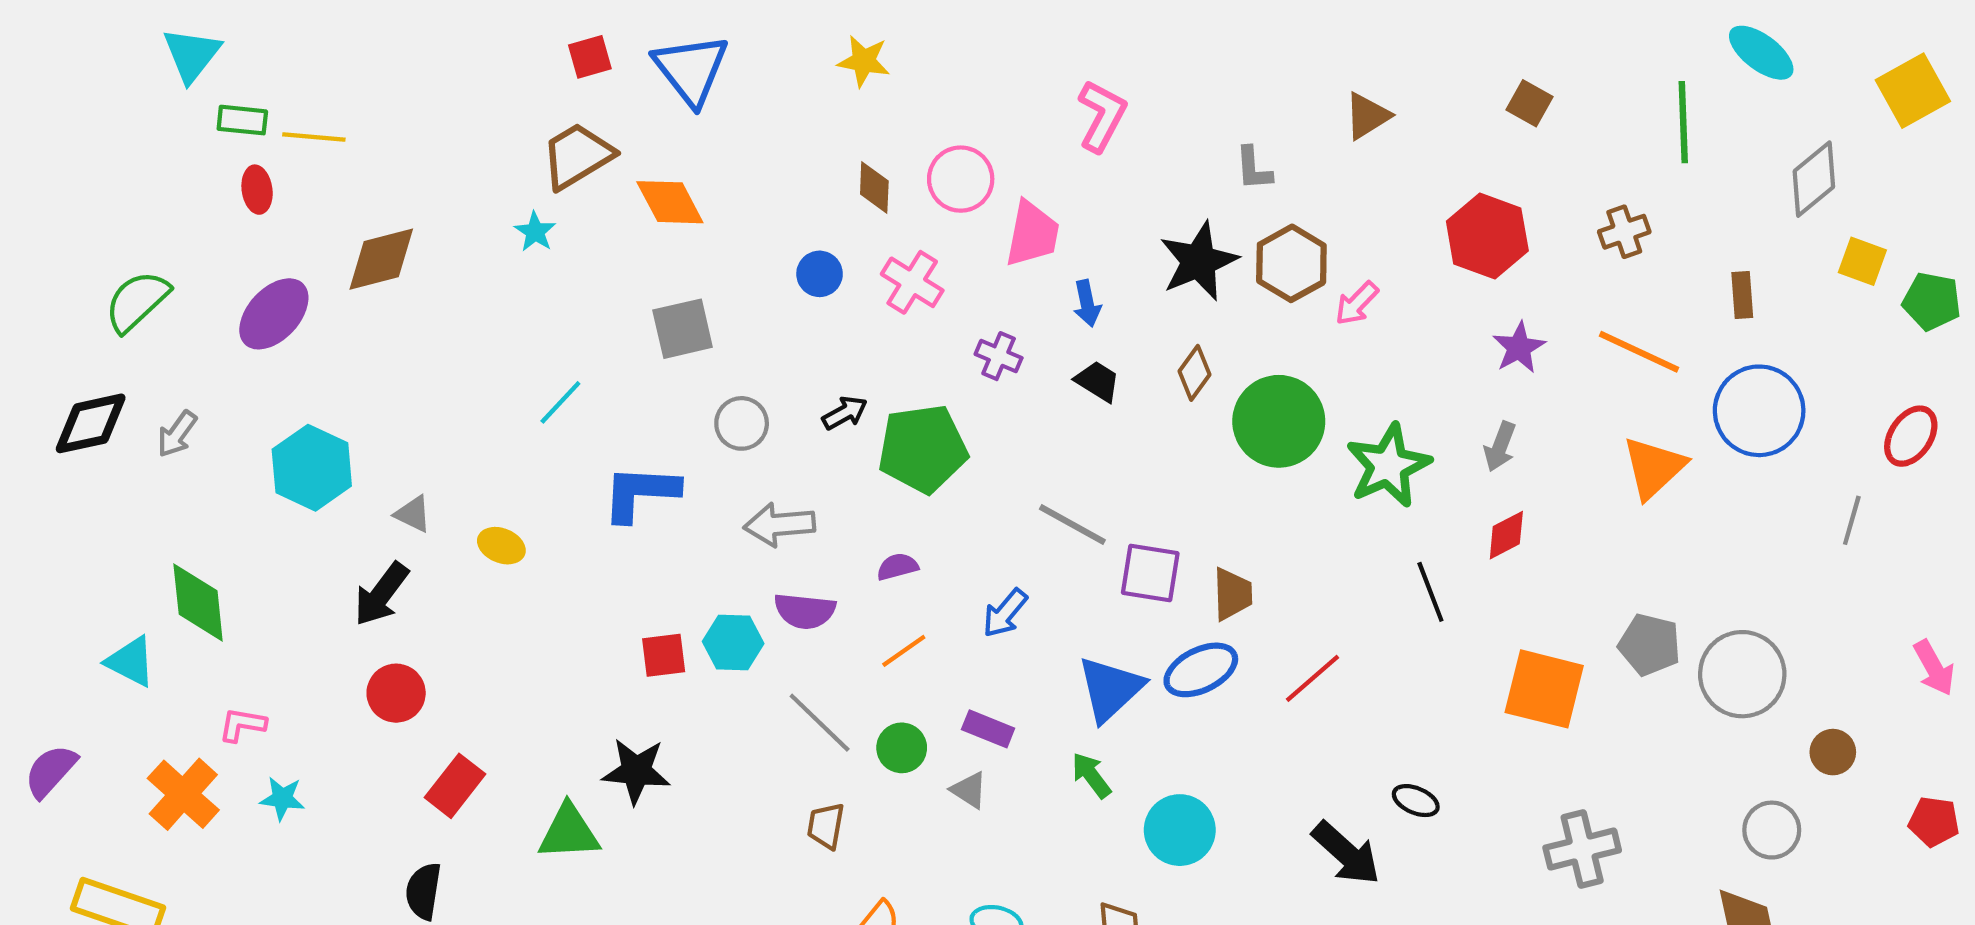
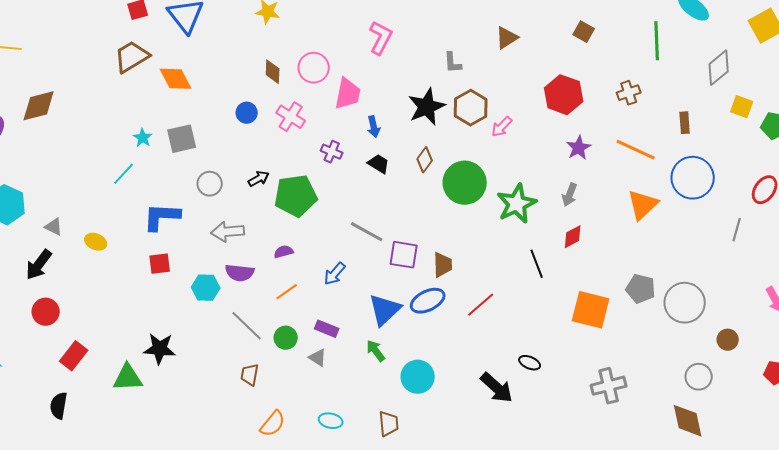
cyan star: (535, 232) -> (143, 138), moved
red square: (664, 655) -> (160, 264), moved

